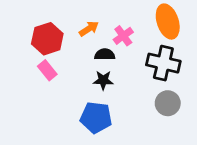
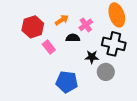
pink rectangle: (47, 70) -> (49, 47), moved
black star: (103, 80) -> (92, 57), moved
gray circle: (168, 103) -> (106, 72), moved

